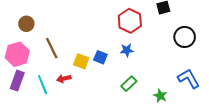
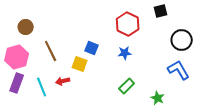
blue square: (100, 57) -> (92, 48), moved
blue L-shape: (189, 79) -> (179, 70), moved

